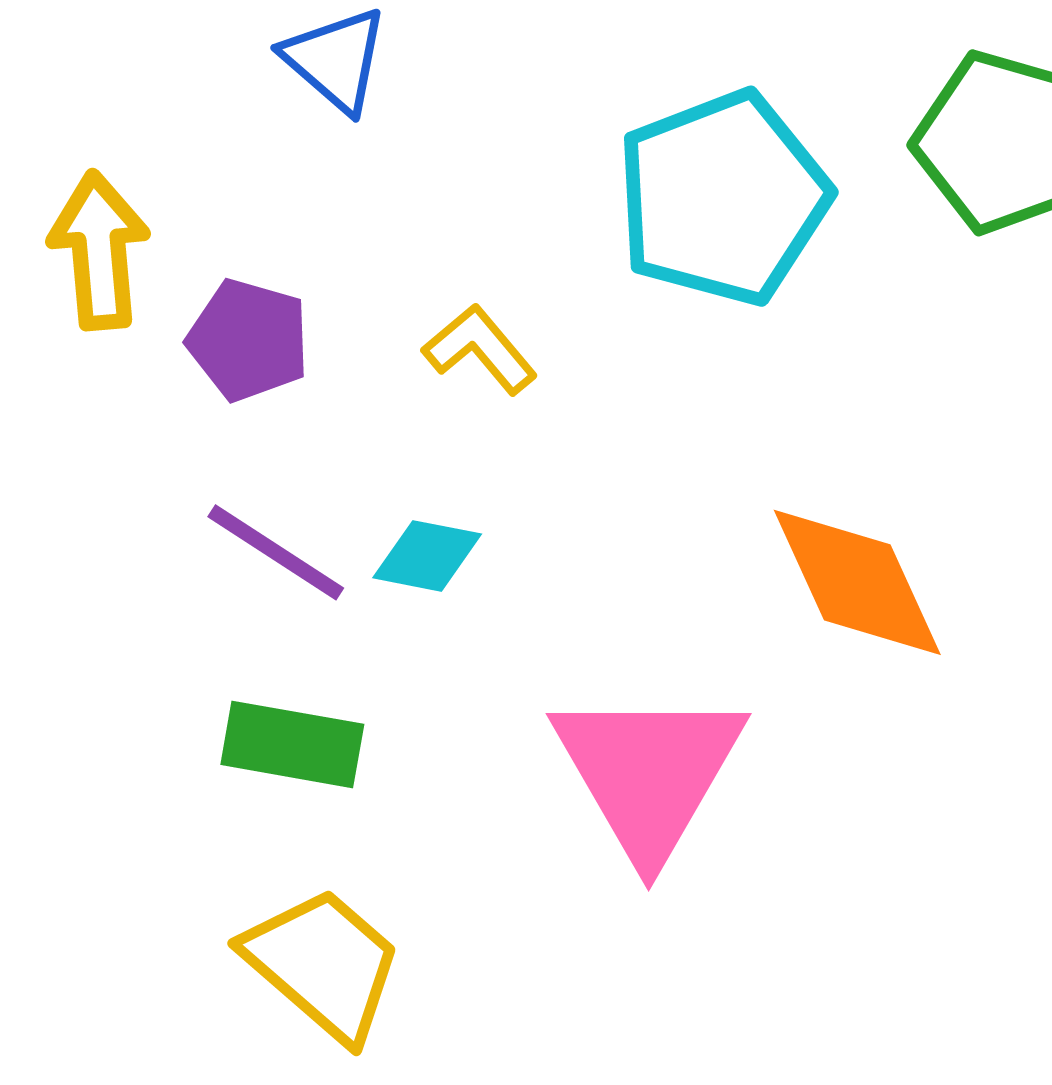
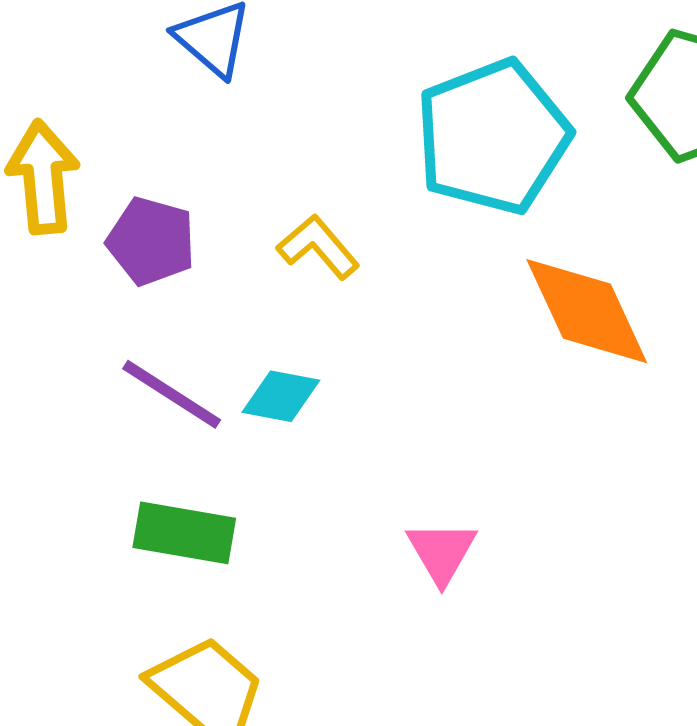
orange diamond: (857, 582) -> (587, 311), moved
pink triangle: (649, 773) -> (442, 552), size x0.5

